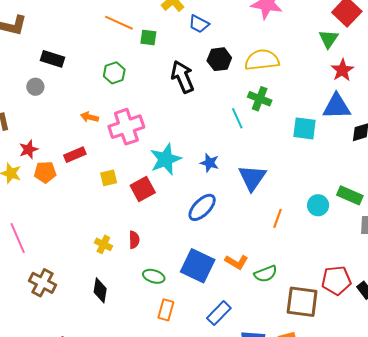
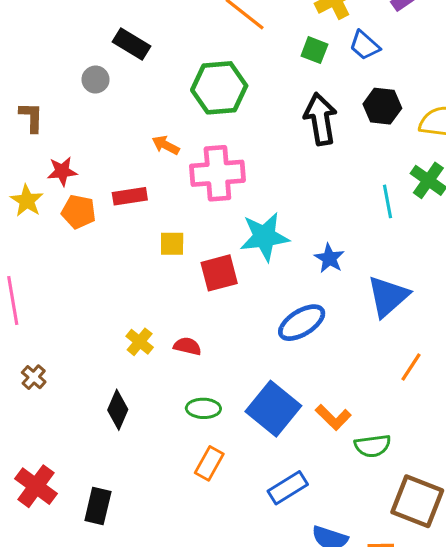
green square: (148, 37) -> (314, 50), moved
green hexagon: (114, 73) -> (219, 88), size x1.6
red semicircle: (134, 240) -> (187, 346), turned -90
green ellipse: (154, 276) -> (203, 408), turned -30
brown cross: (42, 283) -> (34, 377), size x0.6

